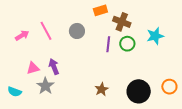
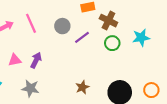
purple line: (108, 44) -> (82, 37), moved, turned 42
purple arrow: (54, 67) -> (36, 60), turned 42
gray star: (45, 86) -> (30, 88), moved, turned -30

